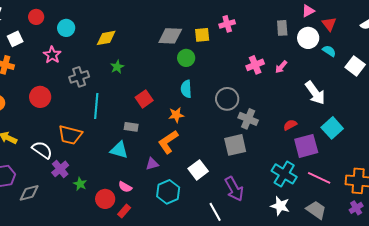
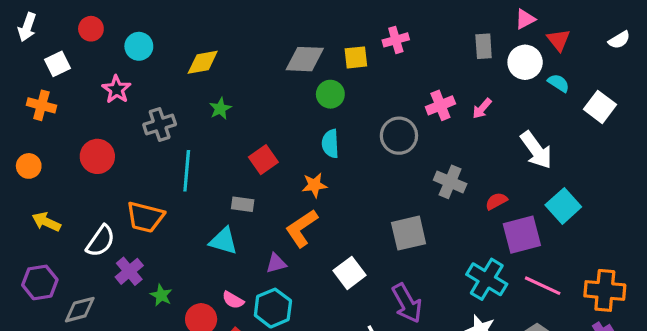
gray circle: (227, 99) -> (399, 136), moved
gray cross: (248, 119) -> (450, 182), moved
white semicircle: (42, 150) -> (101, 241), turned 90
cyan hexagon: (168, 192) -> (273, 308), moved

